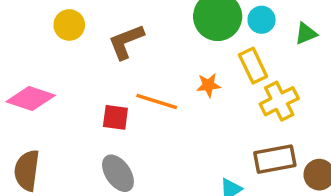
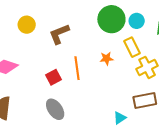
orange line: (157, 102) -> (77, 68), turned 65
red square: (115, 117) -> (53, 77), turned -35

